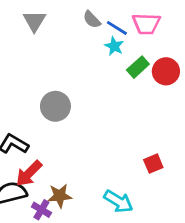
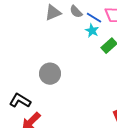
gray triangle: (34, 21) -> (53, 13), moved, turned 36

